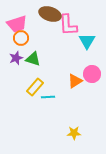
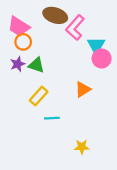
pink trapezoid: (17, 24) -> (19, 26), turned 50
pink L-shape: (68, 25) -> (75, 28), turned 45
pink circle: (92, 74) -> (102, 58), moved
cyan line: (48, 97) -> (52, 118), moved

